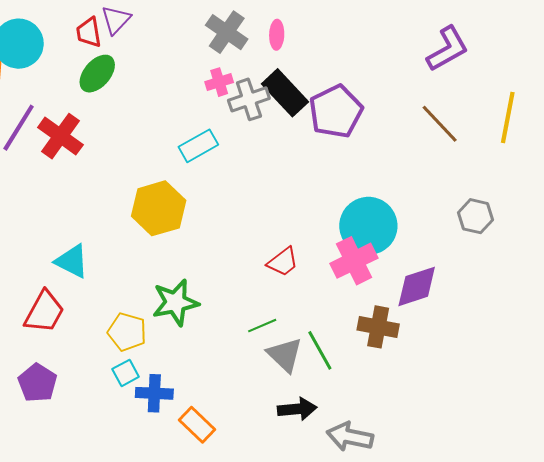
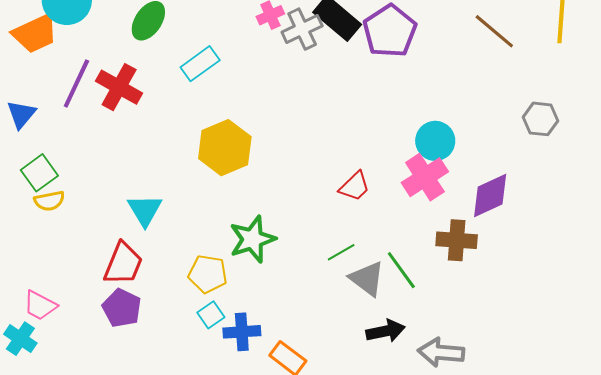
cyan rectangle: (198, 146) -> (200, 64), moved
cyan circle: (368, 226) -> (435, 141), size x0.7
cyan triangle: (72, 261) -> (145, 210), turned 39
purple pentagon: (37, 383) -> (122, 308), moved

